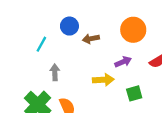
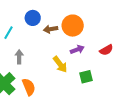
orange circle: (133, 30) -> (73, 26), moved
yellow arrow: (103, 80) -> (60, 64), turned 54

